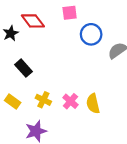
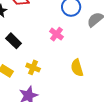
pink cross: (70, 101) -> (57, 34), moved

